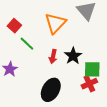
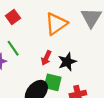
green line: (27, 44) -> (13, 48), moved
green square: (92, 69) -> (53, 82), moved

